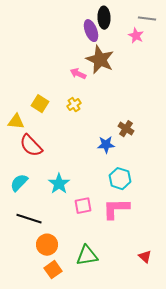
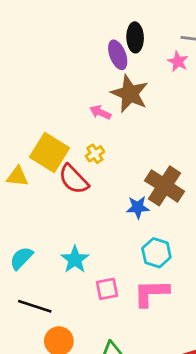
yellow square: (40, 104) -> (49, 152), size x1.6
brown cross: (126, 129) -> (165, 186), size x1.8
red semicircle: (31, 146) -> (74, 179), moved

